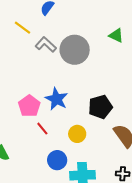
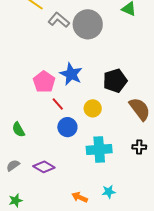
blue circle: (57, 160) -> (67, 127), moved

